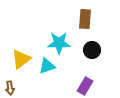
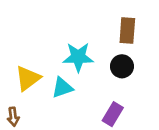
brown rectangle: (85, 19) -> (127, 31), moved

